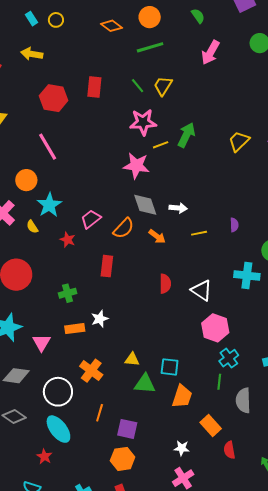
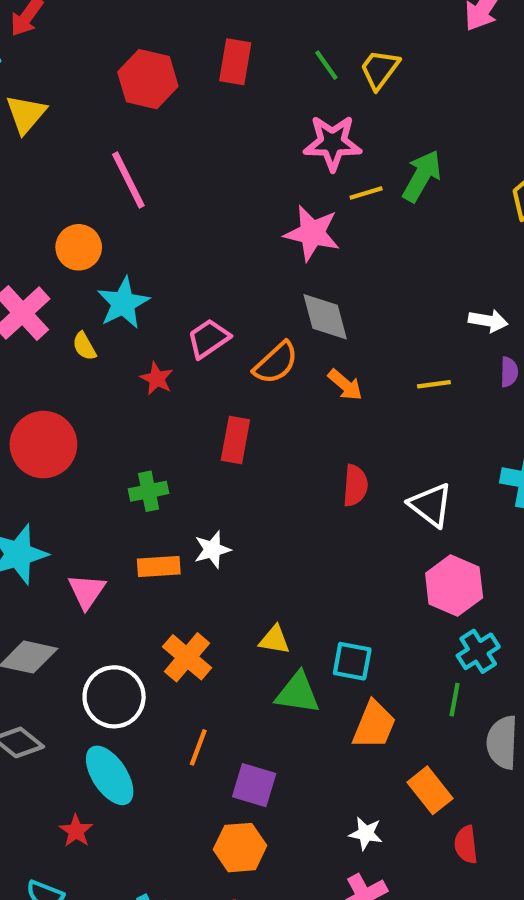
white arrow: (178, 208) -> (488, 321), moved

